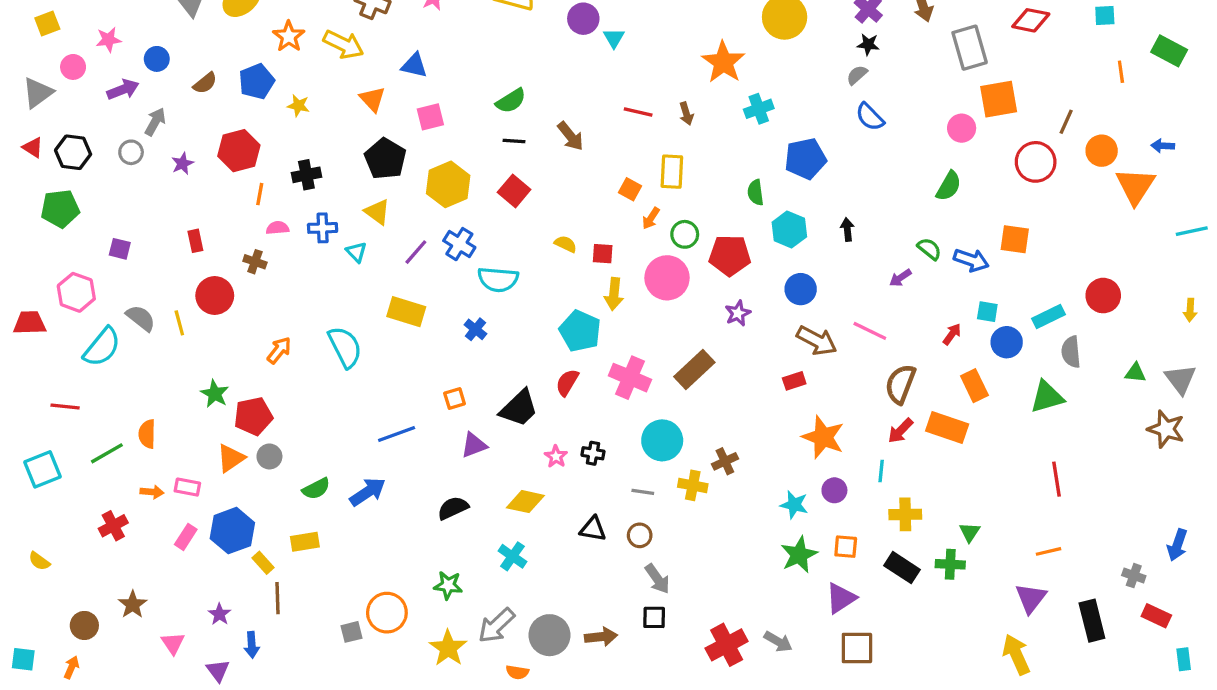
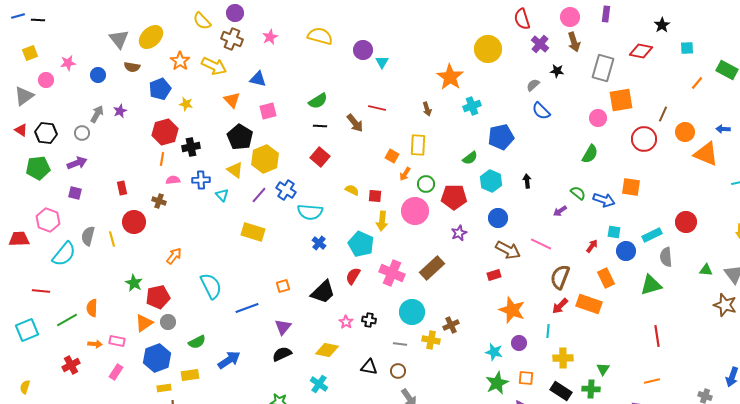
black star: (868, 44) -> (557, 71), moved
gray rectangle: (970, 48) -> (603, 68), turned 32
orange line: (1121, 72) -> (697, 83), turned 48
brown semicircle: (205, 83) -> (132, 67), moved, turned 49
purple arrow: (123, 89) -> (77, 163), moved
red line: (638, 112) -> (377, 108), moved
red hexagon: (239, 151) -> (165, 132), moved
purple star: (183, 164) -> (120, 111), moved
yellow hexagon: (448, 184) -> (265, 159), moved
orange triangle: (1135, 186) -> (706, 154), turned -40
green semicircle: (756, 193) -> (470, 158), turned -119
gray semicircle: (141, 318) -> (88, 236), turned -114
blue cross: (475, 329) -> (319, 243), moved
cyan semicircle: (345, 347) -> (211, 286), moved
purple triangle: (474, 445) -> (283, 327), moved, turned -30
blue arrow: (368, 492) -> (229, 360), moved
blue hexagon: (232, 531) -> (157, 358), moved
yellow semicircle: (39, 561) -> (25, 387), turned 72
yellow rectangle: (263, 563) -> (164, 388), turned -56

